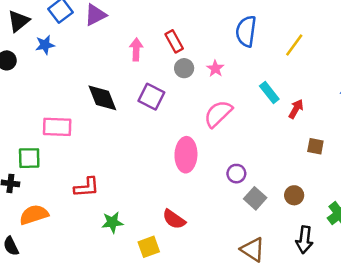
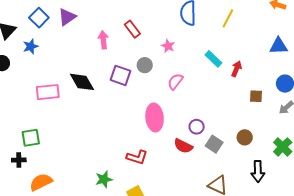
gray circle: (184, 68) -> (145, 65), moved
pink semicircle: (218, 114) -> (175, 81), size x0.7
pink rectangle: (57, 127) -> (48, 92), moved
red L-shape: (87, 187) -> (137, 157), moved, turned 30
red semicircle: (174, 219) -> (183, 146), moved

